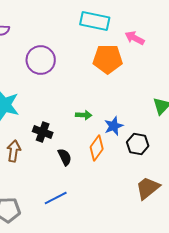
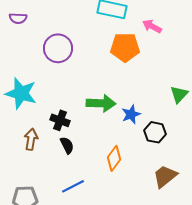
green arrow: (84, 115) -> (101, 103), size x1.8
orange diamond: (97, 148) -> (114, 158), moved
black semicircle: (65, 157) -> (67, 145), moved

